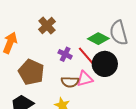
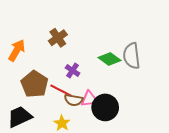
red line: (87, 56) -> (61, 91), moved, turned -30
black circle: (105, 64) -> (105, 107), moved

